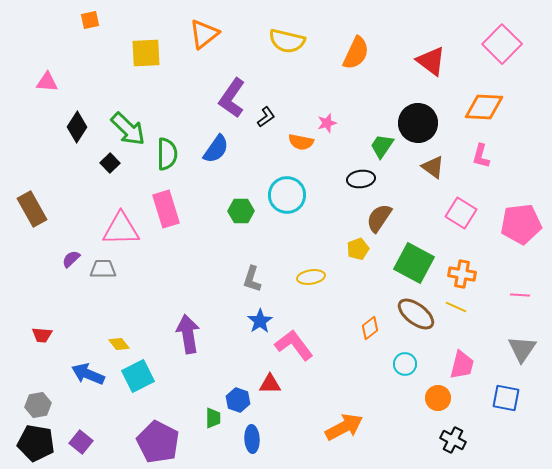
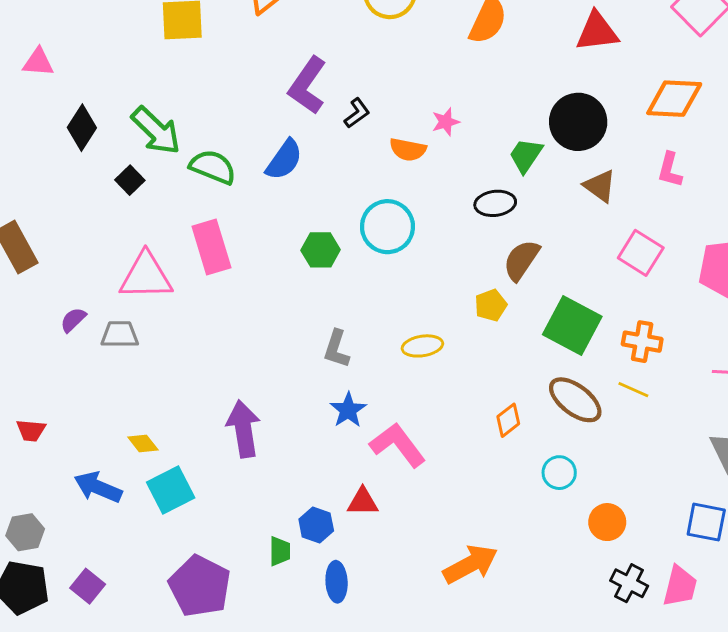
red triangle: (431, 61) -> (597, 32), turned -44
green semicircle: (167, 154) -> (213, 167), turned -68
pink trapezoid: (462, 365) -> (680, 586), moved

